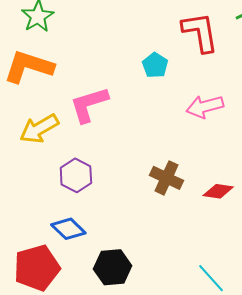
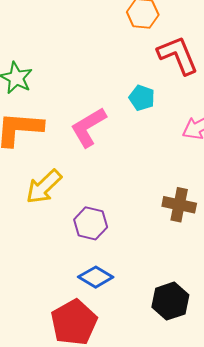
pink L-shape: (89, 104) -> (88, 127), moved
black hexagon: (113, 267) -> (170, 301), moved

